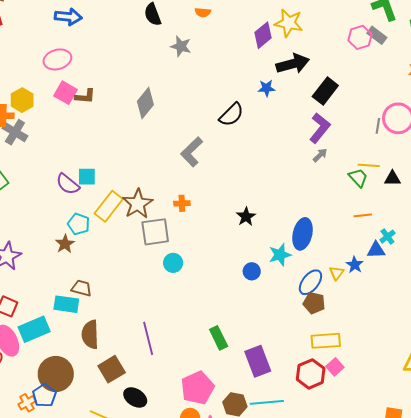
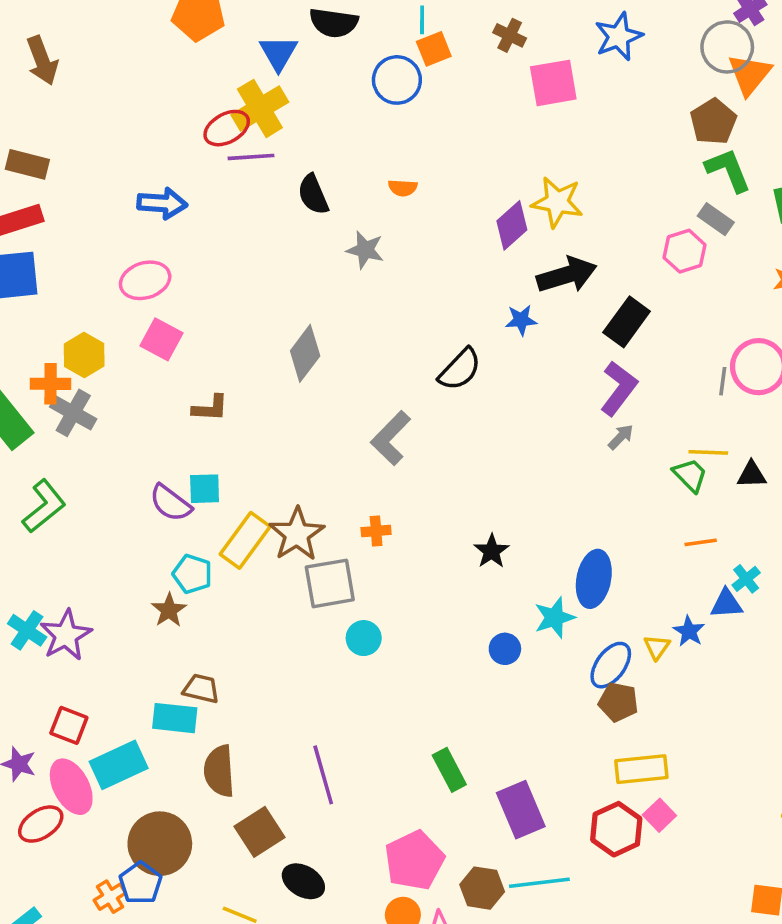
pink hexagon: (360, 37) -> (684, 251), moved
brown L-shape: (85, 96) -> (210, 408), moved

